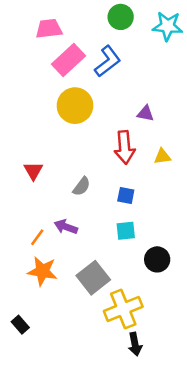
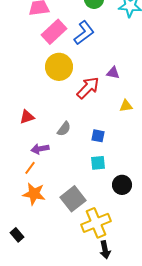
red arrow: (125, 147) -> (88, 88), moved, turned -130
red triangle: (33, 171) -> (27, 117), turned 42
purple arrow: (66, 227) -> (40, 149), moved, turned -30

